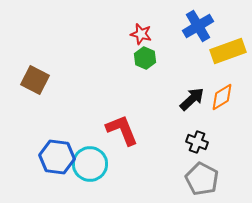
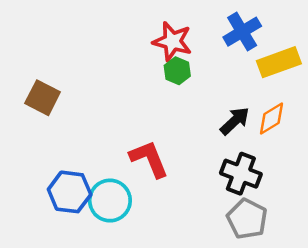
red star: (141, 34) -> (172, 41), size x1.5
black cross: (197, 142) -> (241, 174), size x1.5

